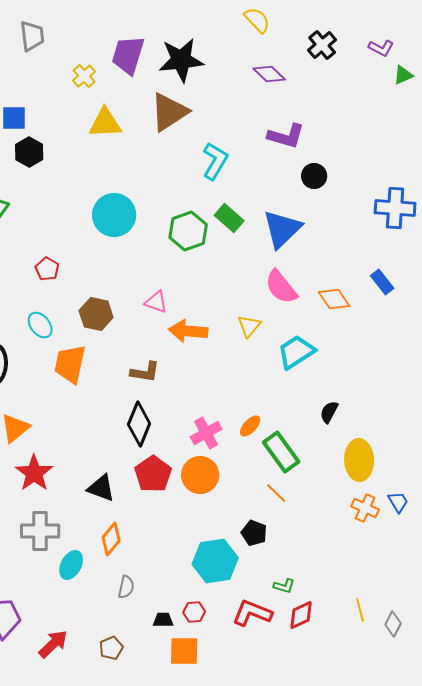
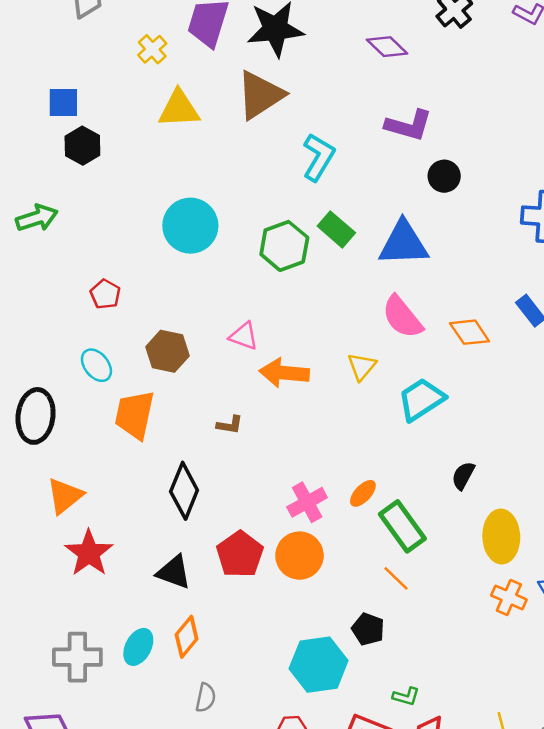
blue triangle: (282, 229) -> (404, 243), turned 42
brown L-shape: (145, 372) -> (230, 425), size x0.7
black diamond: (139, 424) -> (184, 491), moved
gray cross: (40, 531) -> (77, 657), moved
cyan ellipse: (71, 565) -> (138, 647), moved

